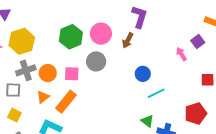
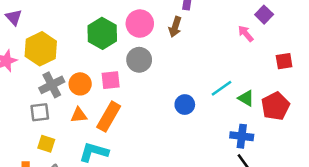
blue circle: (143, 74) -> (185, 105), moved
orange triangle: (43, 97) -> (79, 115), turned 40
green triangle: (147, 121) -> (246, 98), moved

